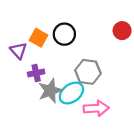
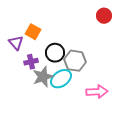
red circle: (122, 31) -> (104, 16), moved
black circle: (64, 34) -> (55, 53), moved
pink arrow: (96, 108) -> (97, 92), moved

